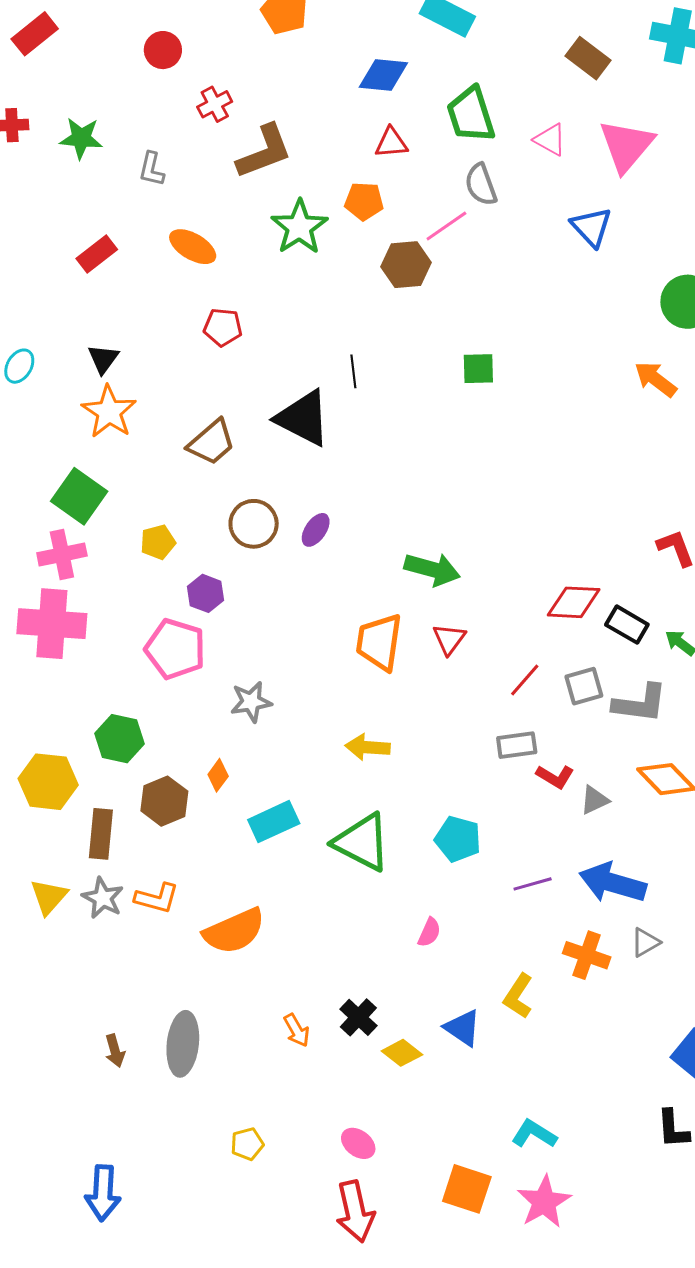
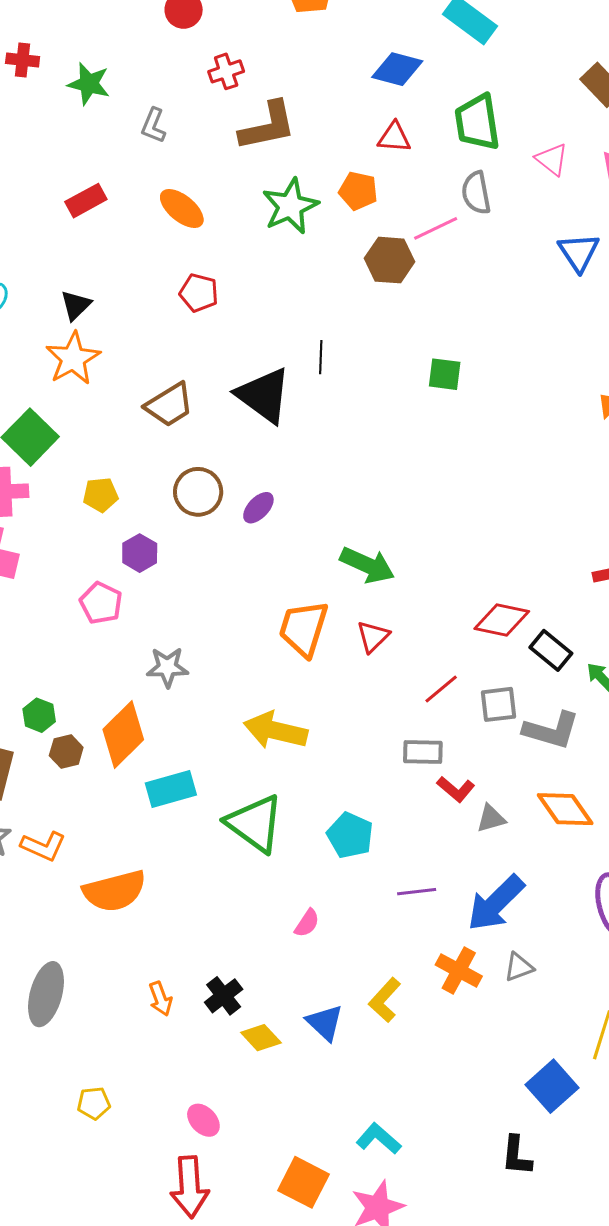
pink pentagon: (175, 649) -> (101, 603), size x0.7
green hexagon: (120, 739) -> (39, 715), moved, size x0.7
yellow arrow: (368, 747) -> (275, 730), size x1.4
orange diamond: (218, 775) -> (123, 735), size x2.0
brown hexagon: (164, 801) -> (66, 752), size x0.7
blue arrow: (613, 883) -> (496, 903), turned -70

